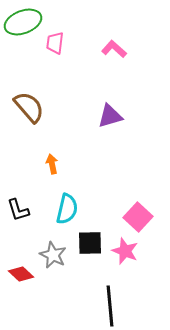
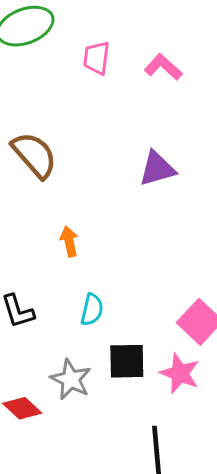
pink trapezoid: (55, 43) -> (97, 58), moved
cyan semicircle: (67, 209) -> (92, 310), size x0.7

